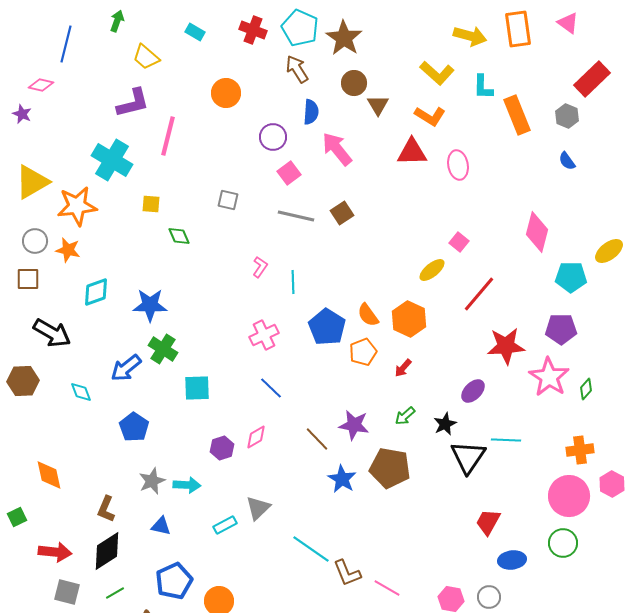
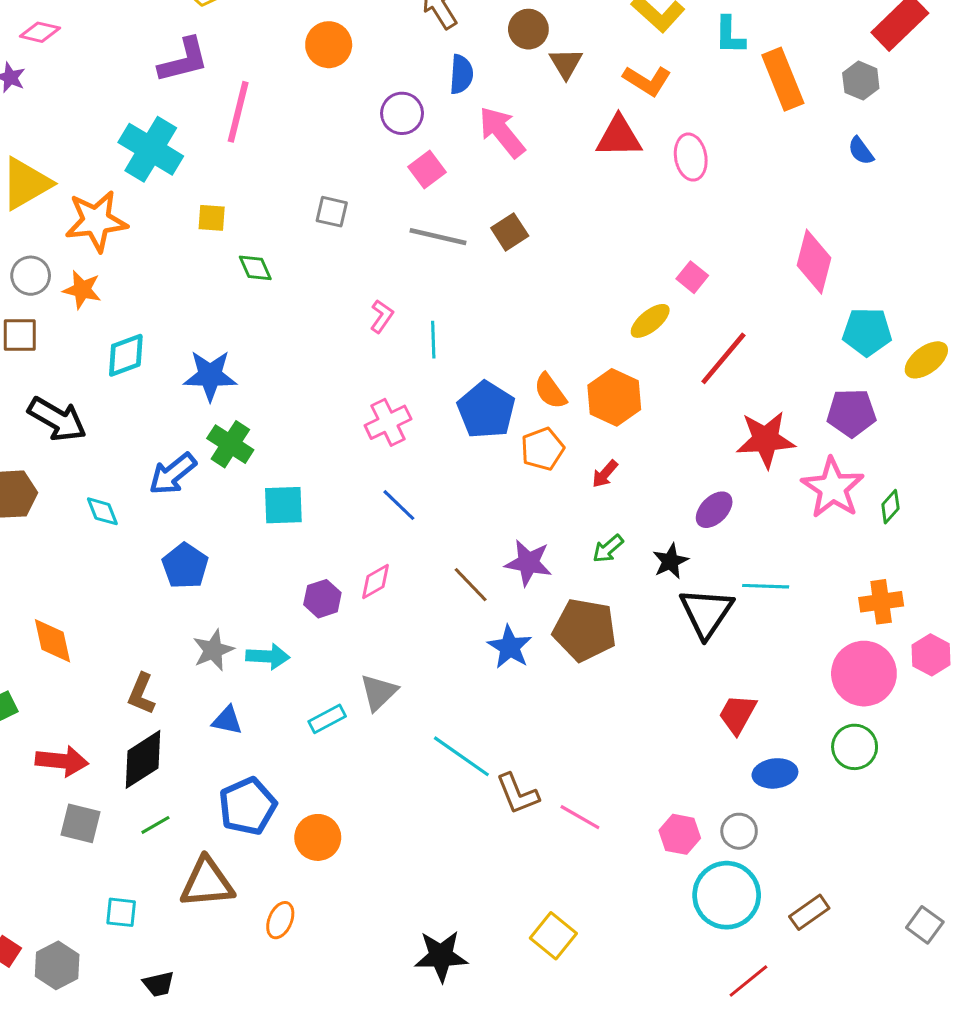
yellow ellipse: (609, 251) -> (926, 360), moved

